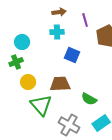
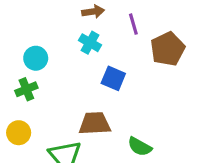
cyan cross: (57, 32) -> (90, 43), turned 32
yellow circle: (28, 82) -> (19, 133), moved

